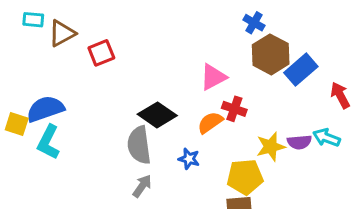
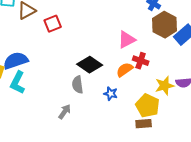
gray semicircle: (139, 145) -> (78, 85), size x0.7
yellow pentagon: (245, 177) -> (148, 106), turned 30
gray arrow: (142, 186) -> (65, 112), moved

